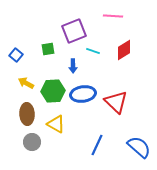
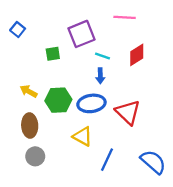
blue square: (16, 55) -> (18, 30), moved
blue arrow: (73, 66) -> (100, 76), moved
yellow triangle: (56, 124) -> (83, 137), moved

